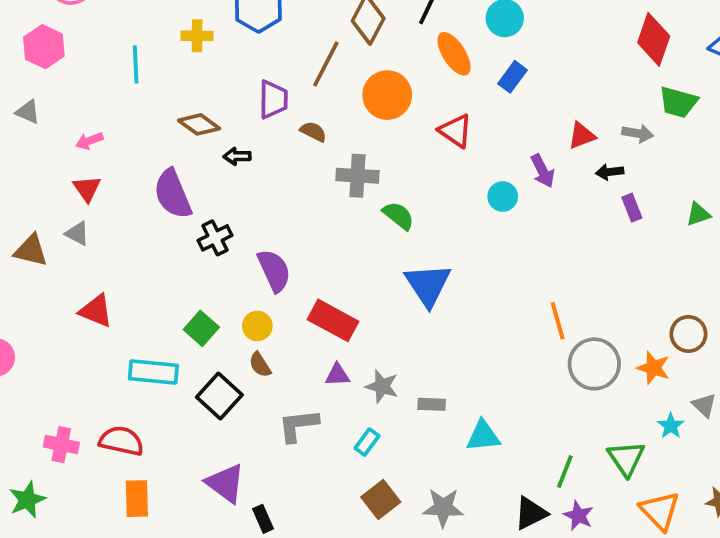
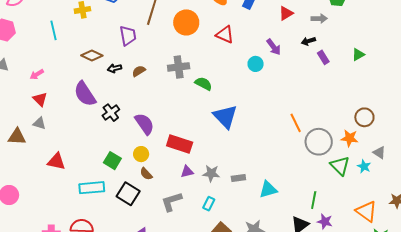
brown semicircle: (313, 132) -> (139, 71), moved, turned -48
red triangle: (582, 136) -> (286, 13), moved
green triangle: (626, 458) -> (340, 166), moved

